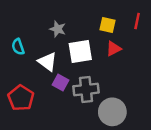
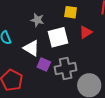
yellow square: (107, 25) -> (71, 12), moved

